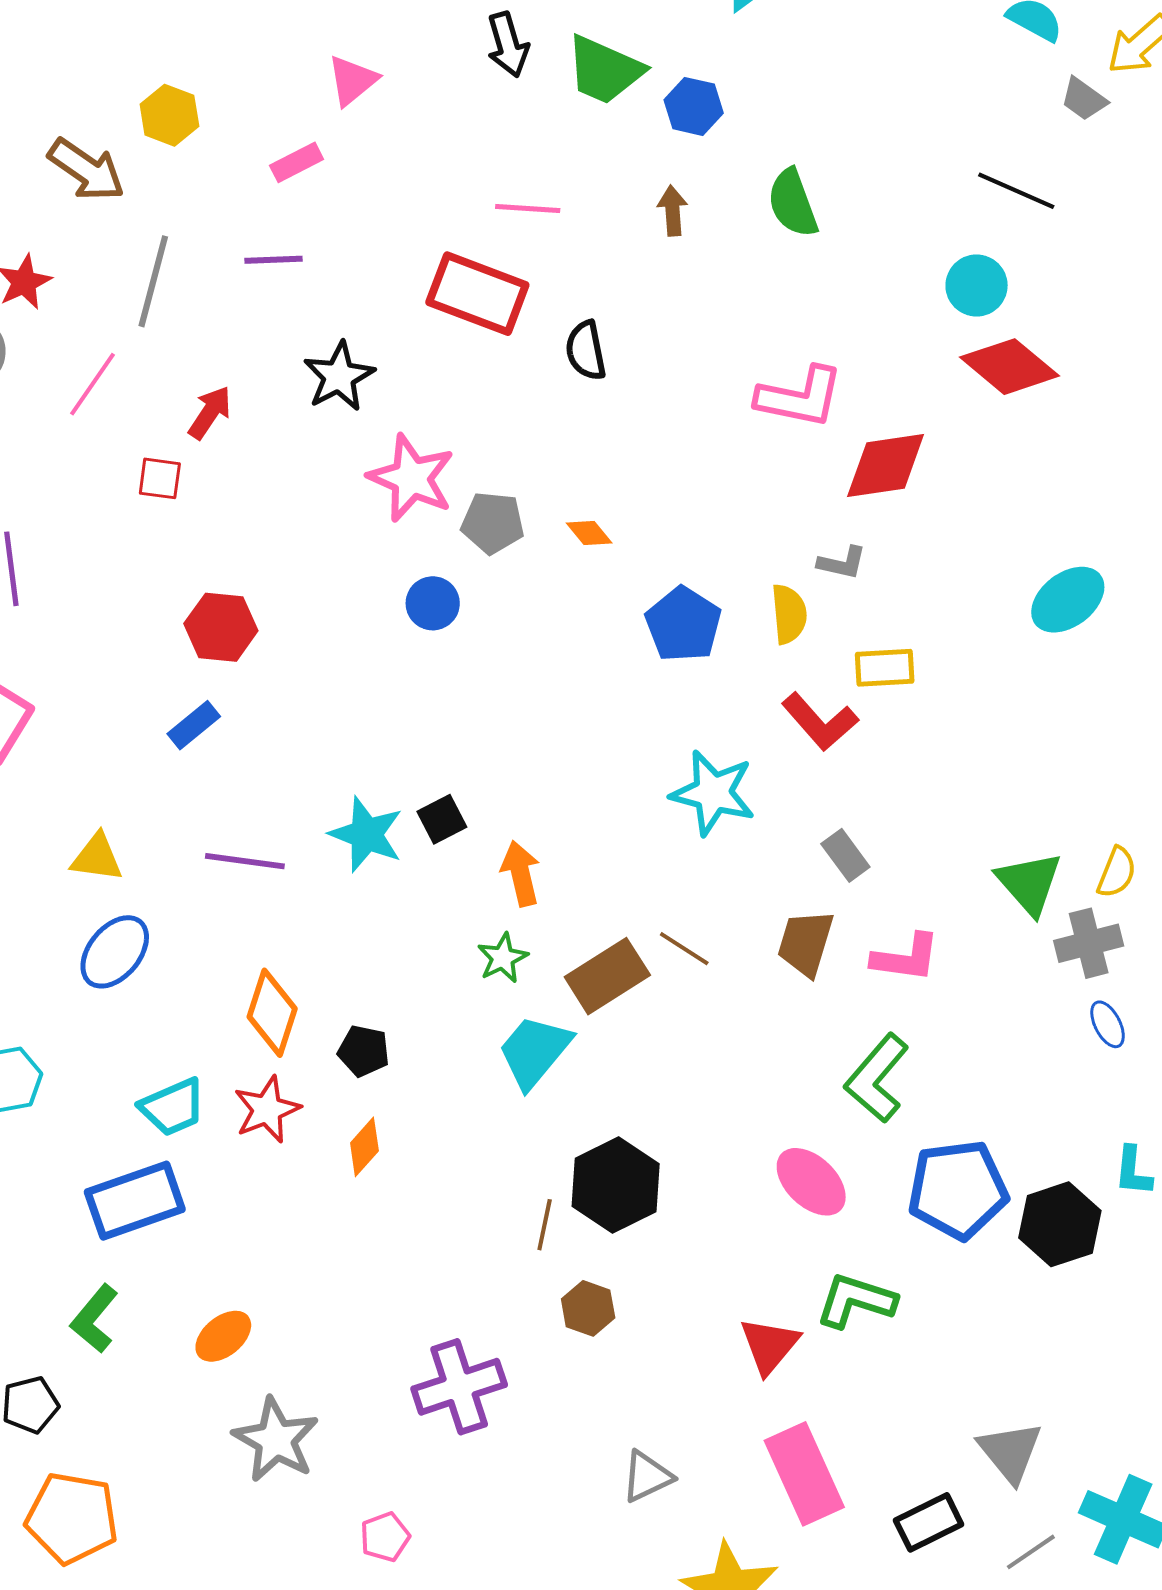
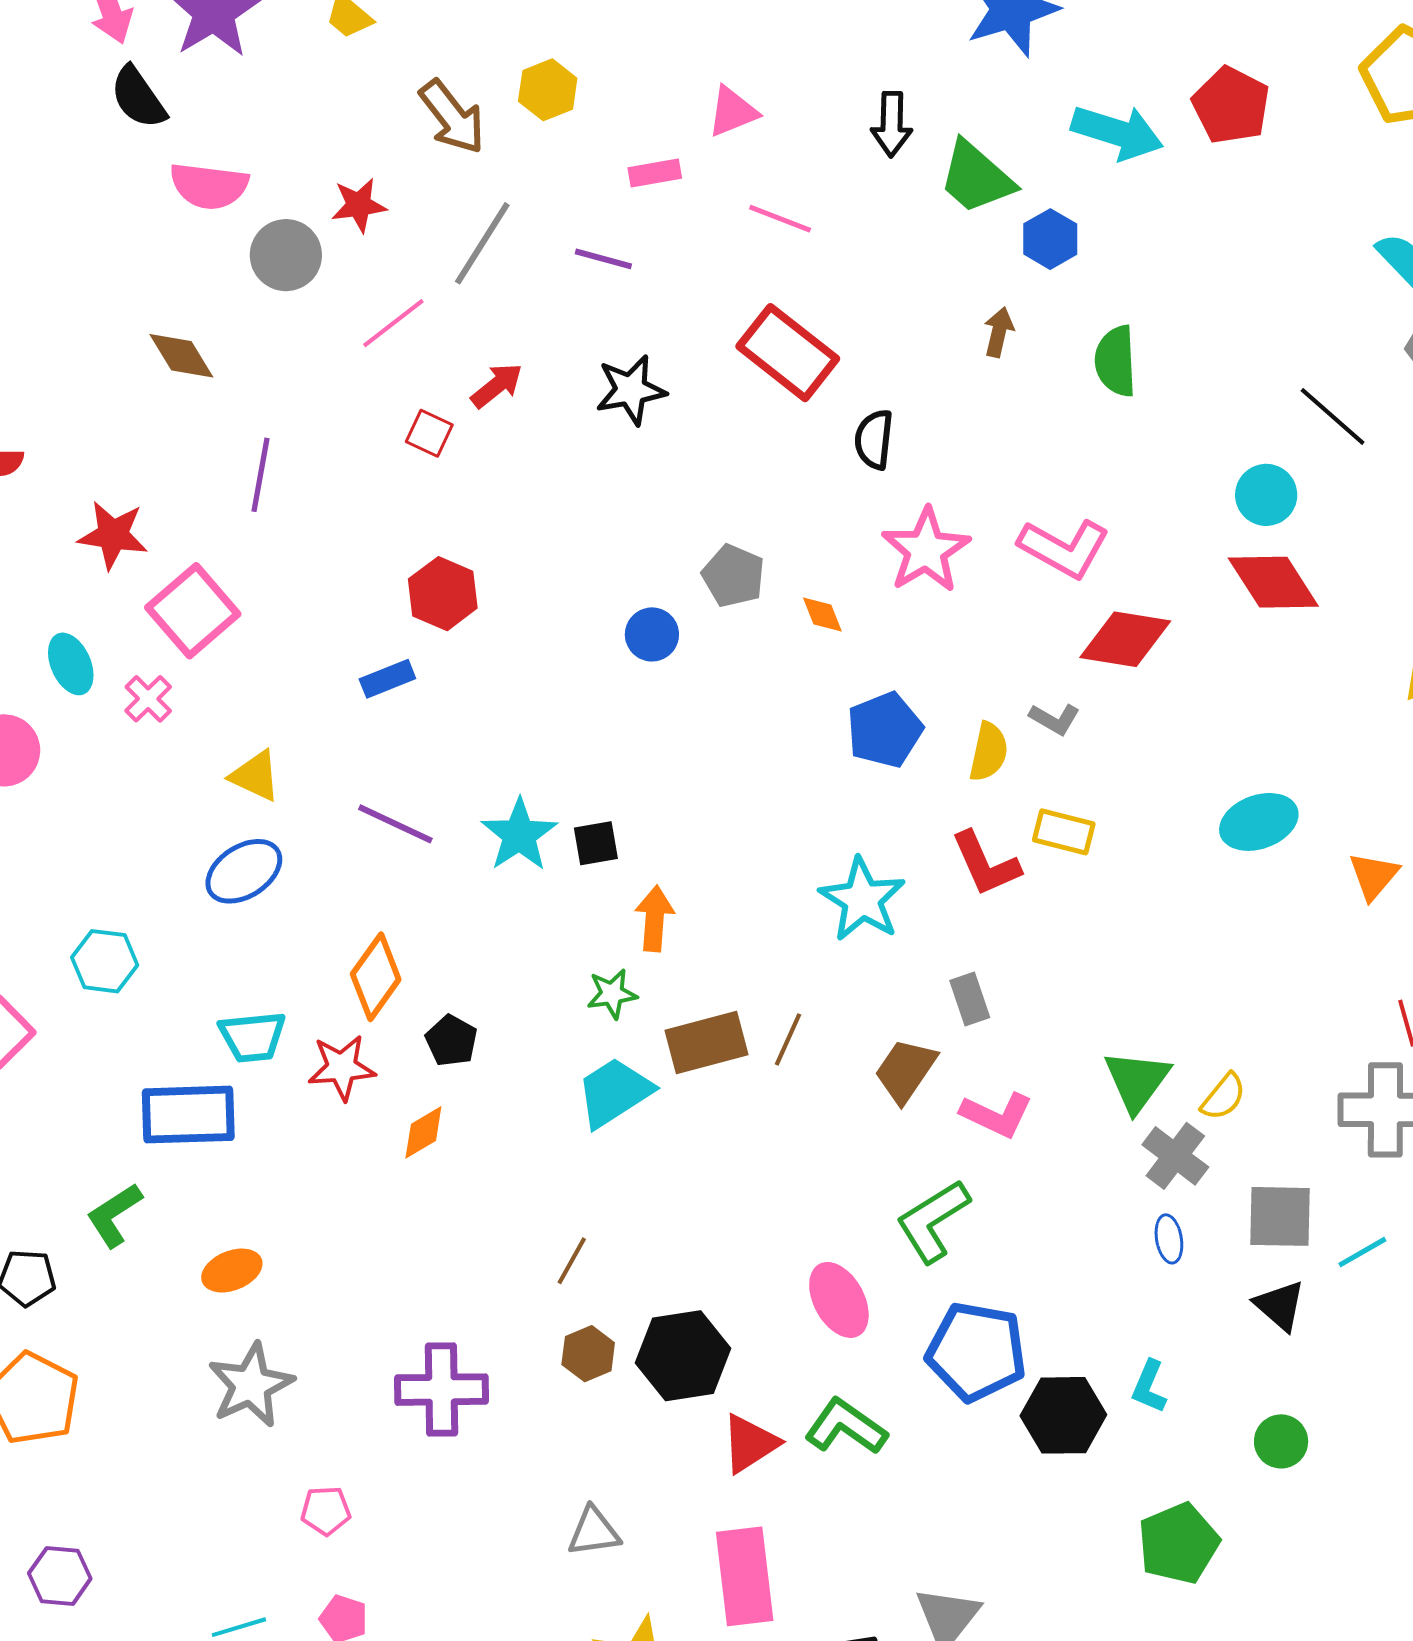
pink line: (528, 208) -> (780, 219), moved
pink star: (411, 478) -> (926, 550), moved
gray cross: (1089, 943) -> (1175, 1156), turned 34
brown line: (684, 949) -> (788, 1039), turned 64
black hexagon: (616, 1185) -> (683, 1356), moved

